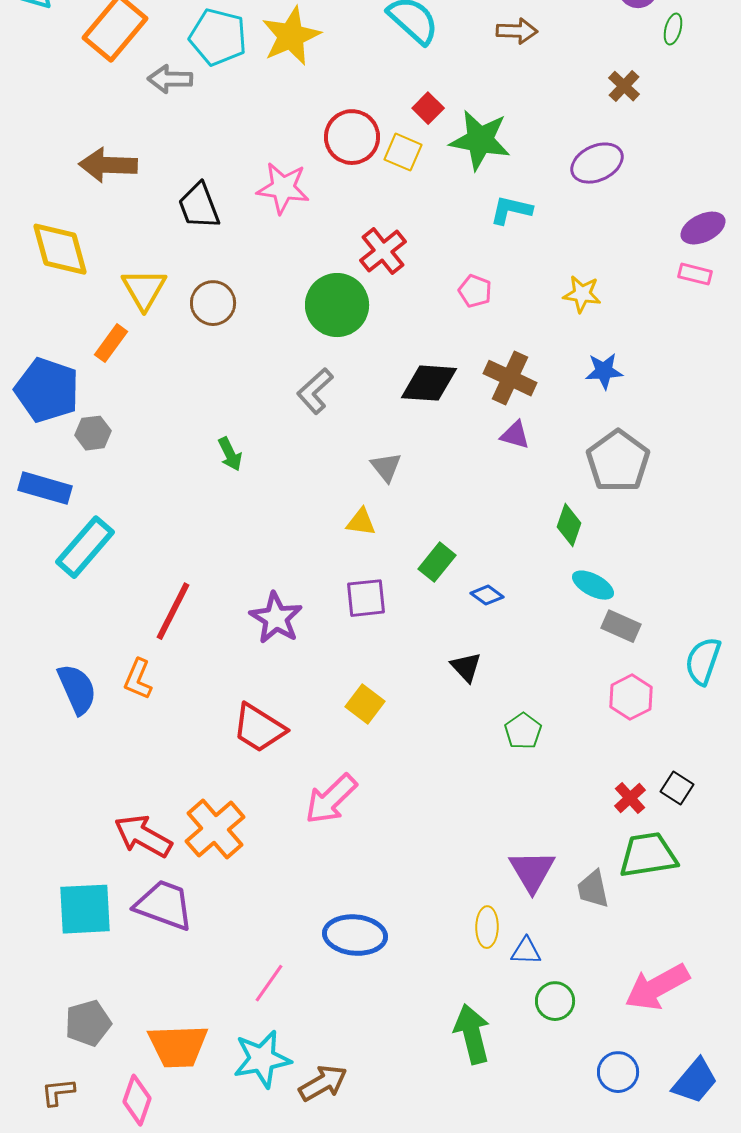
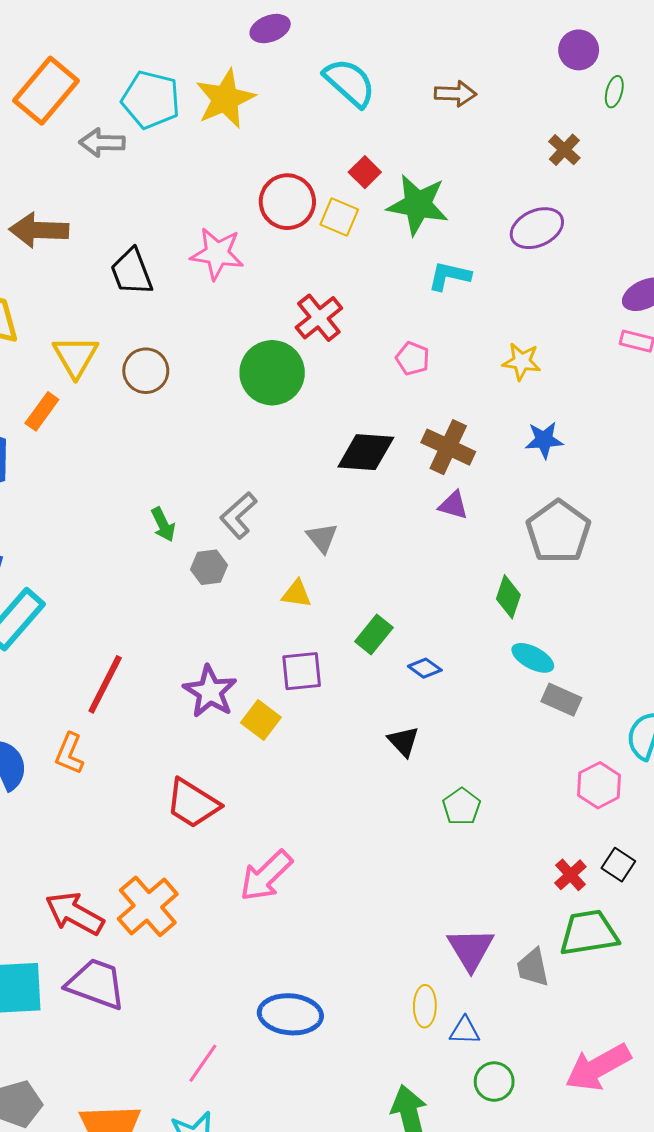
gray L-shape: (315, 391) -> (238, 515), moved
gray hexagon: (93, 433) -> (209, 567), moved
pink hexagon: (631, 697) -> (599, 785), moved
yellow square: (365, 704) -> (261, 720), moved

